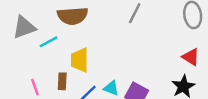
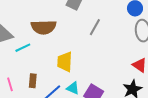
yellow trapezoid: (80, 60) -> (65, 62), moved

